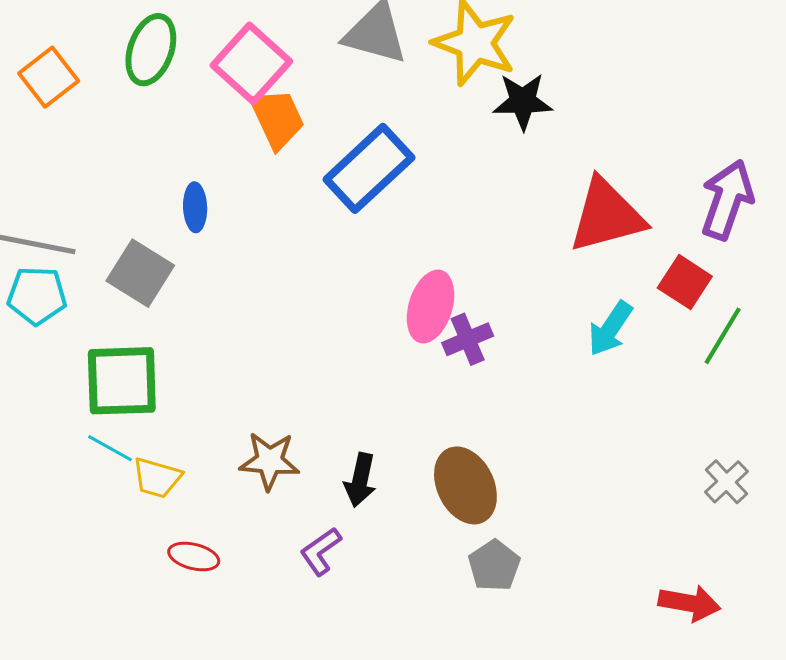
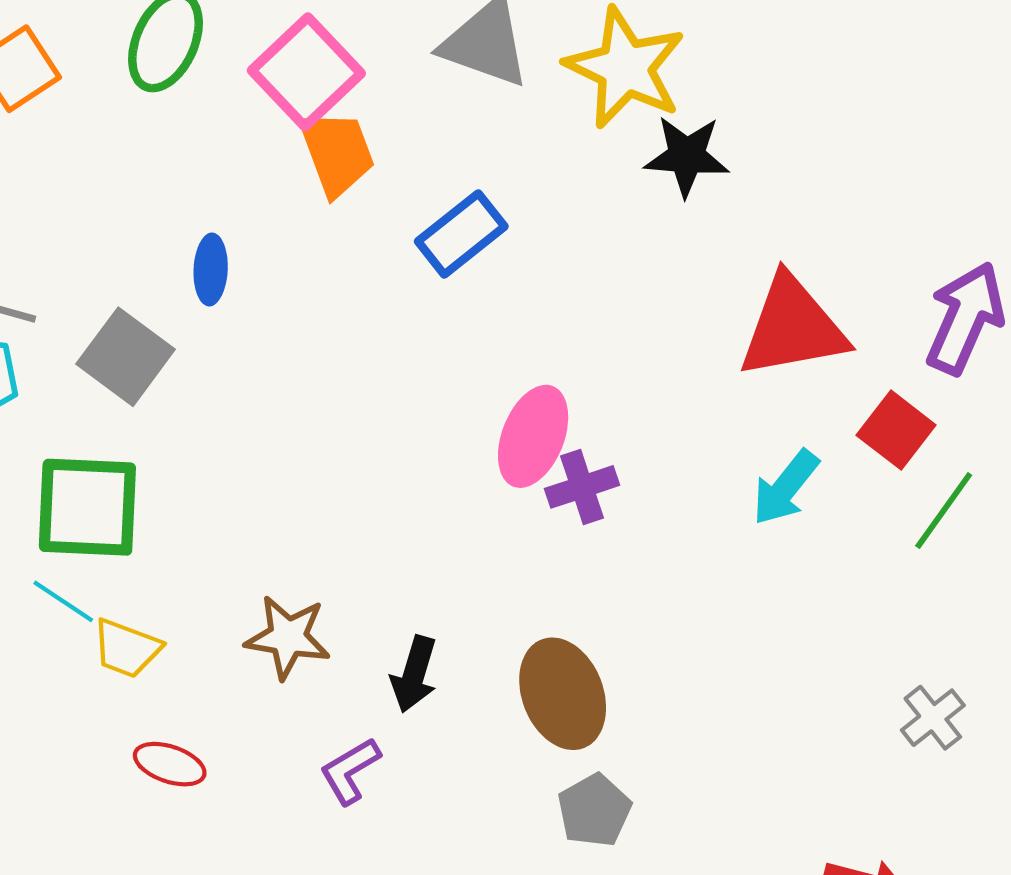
blue rectangle: (369, 168) -> (461, 234), size x0.7

